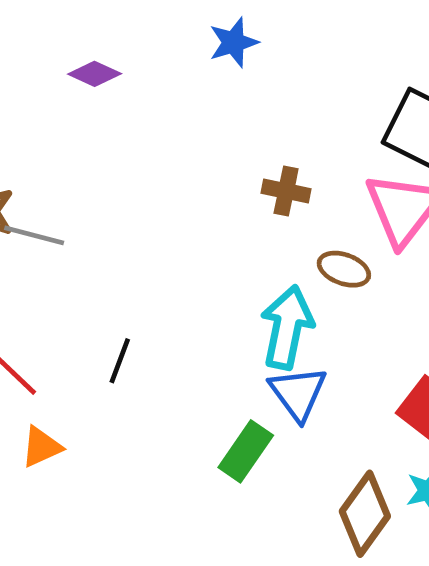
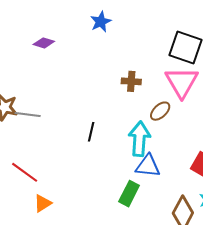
brown ellipse: (344, 269) -> (160, 111), turned -55
black line: (120, 361) -> (91, 132), moved
blue triangle: (298, 393) -> (148, 166), turned -40

